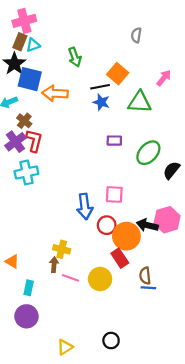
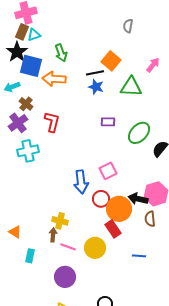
green arrow: (75, 57) -> (61, 53), moved
red L-shape: (34, 141) -> (52, 122), moved
pink square: (114, 194) -> (108, 171), turned -30
brown semicircle: (145, 276) -> (150, 219), moved
purple circle: (26, 316) -> (65, 277), moved

